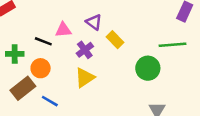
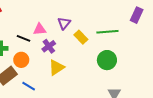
purple triangle: (94, 22) -> (64, 23), turned 32
green line: (173, 45) -> (107, 32), moved
purple cross: (85, 50) -> (49, 46), moved

